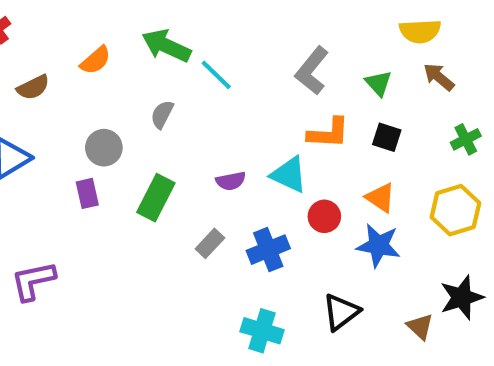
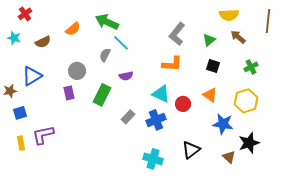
cyan line: (216, 75) -> (121, 43), moved
green triangle: (378, 83) -> (209, 40), turned 32
orange L-shape: (329, 133) -> (172, 64), moved
cyan triangle: (289, 175) -> (161, 94), moved
purple semicircle: (231, 181) -> (126, 76), moved
blue star: (378, 245) -> (223, 124), moved

